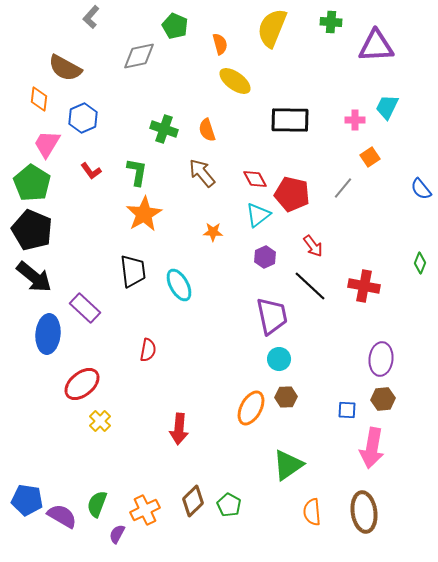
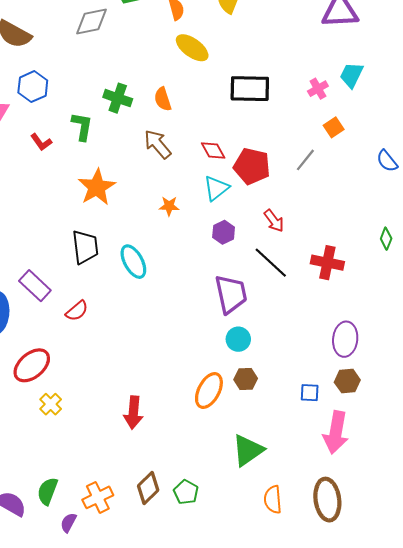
pink cross: (355, 120) -> (318, 89), turned -30
green L-shape: (137, 172) -> (82, 126), moved
red semicircle: (148, 350) -> (77, 311), moved, turned 40

